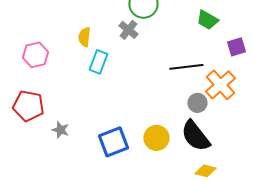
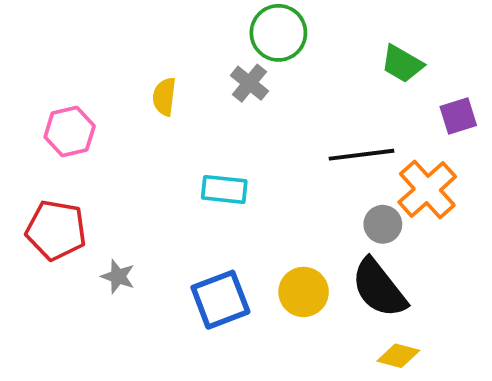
cyan rectangle: (98, 62) -> (224, 189), moved, turned 75

